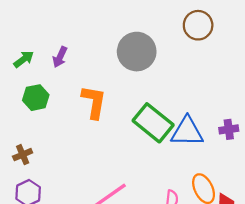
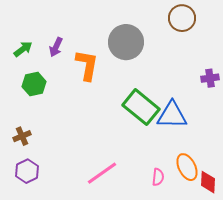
orange L-shape: (94, 102) -> (87, 65), moved
purple cross: (229, 129) -> (210, 78), moved

